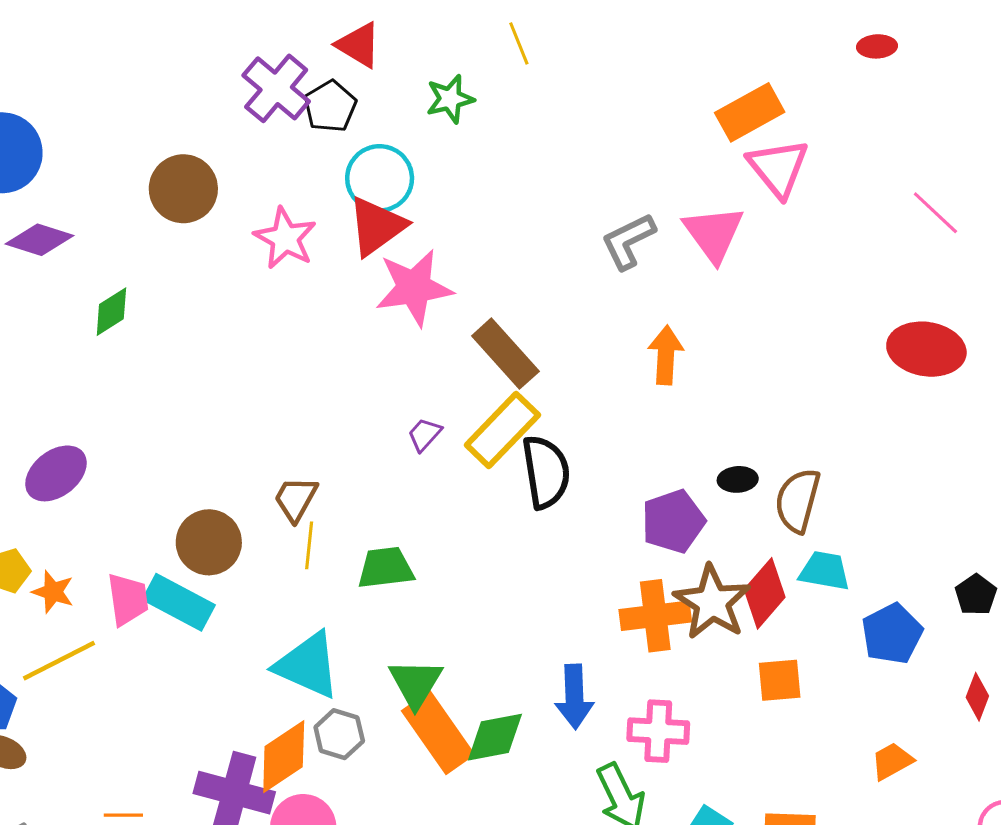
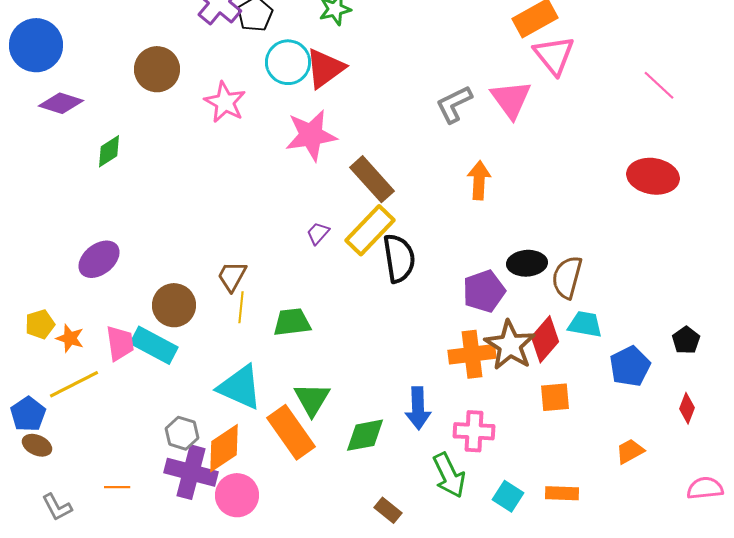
red triangle: (377, 226) -> (325, 68), moved
purple ellipse: (56, 473) -> (99, 259), moved
black ellipse: (738, 479) -> (527, 263), size x1.5
orange rectangle: (438, 733) -> (291, 432), moved
gray hexagon: (339, 734) -> (182, 433), moved

